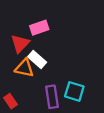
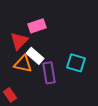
cyan square: (74, 91) -> (76, 63), moved
purple rectangle: (52, 97) -> (49, 73), moved

